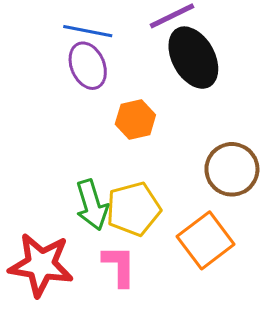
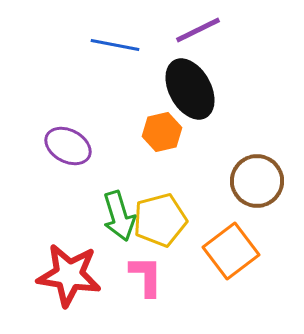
black ellipse: (193, 58) -> (190, 89), moved
purple ellipse: (88, 66) -> (68, 146), moved, turned -39

